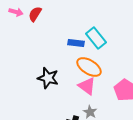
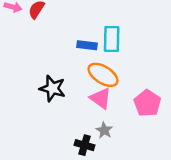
cyan rectangle: (96, 38) -> (112, 39), turned 40

